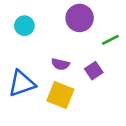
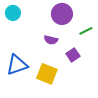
cyan circle: (24, 26) -> (13, 13), moved
purple semicircle: (60, 64) -> (51, 40), moved

